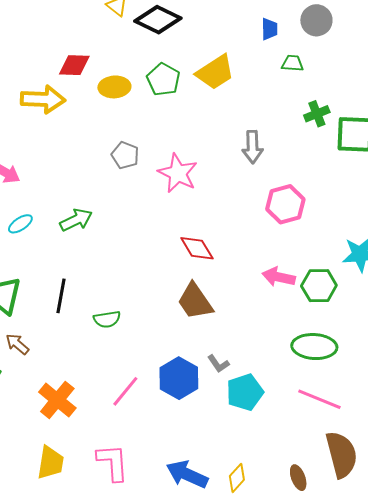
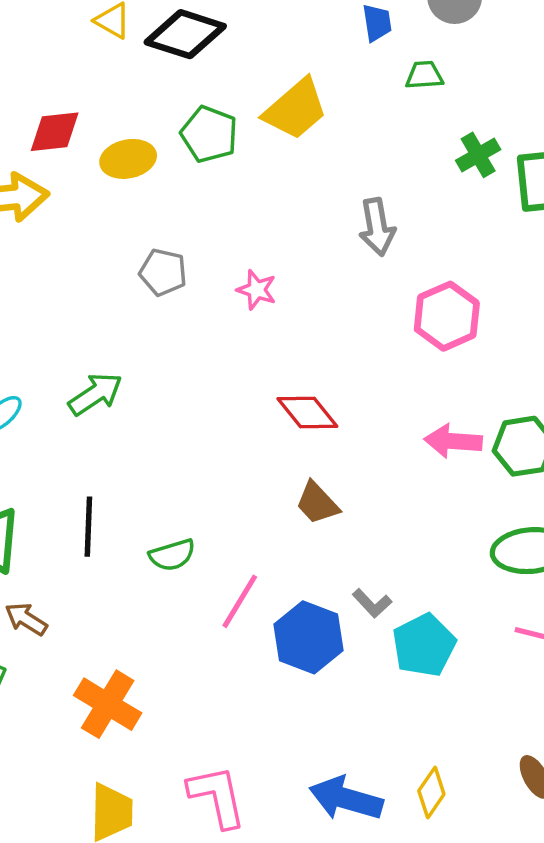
pink star: (178, 173) -> (257, 290), size x0.6
brown trapezoid: (195, 301) -> (317, 503), size x0.7
pink line: (125, 391) -> (240, 601), moved

